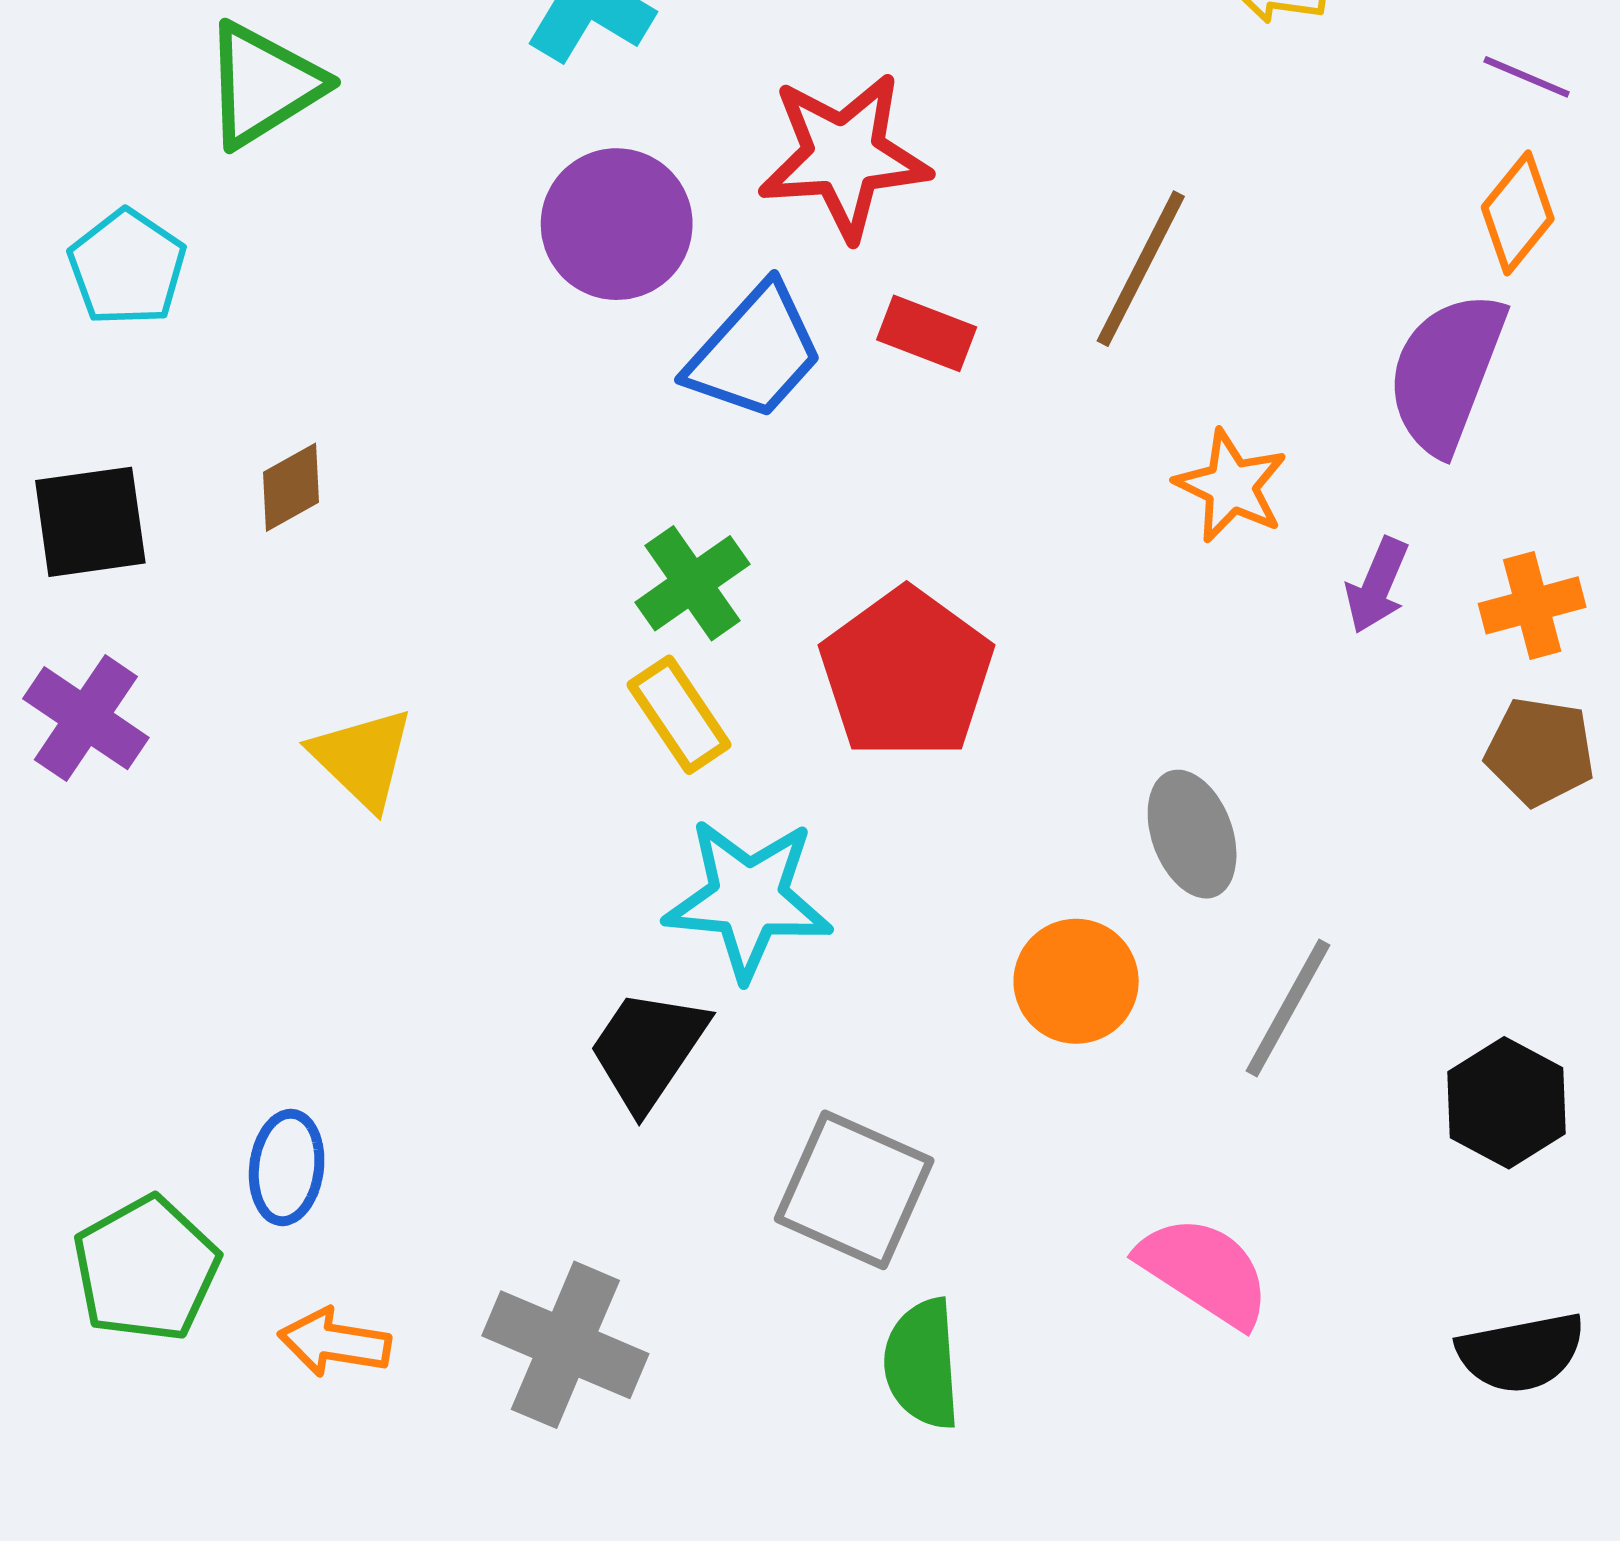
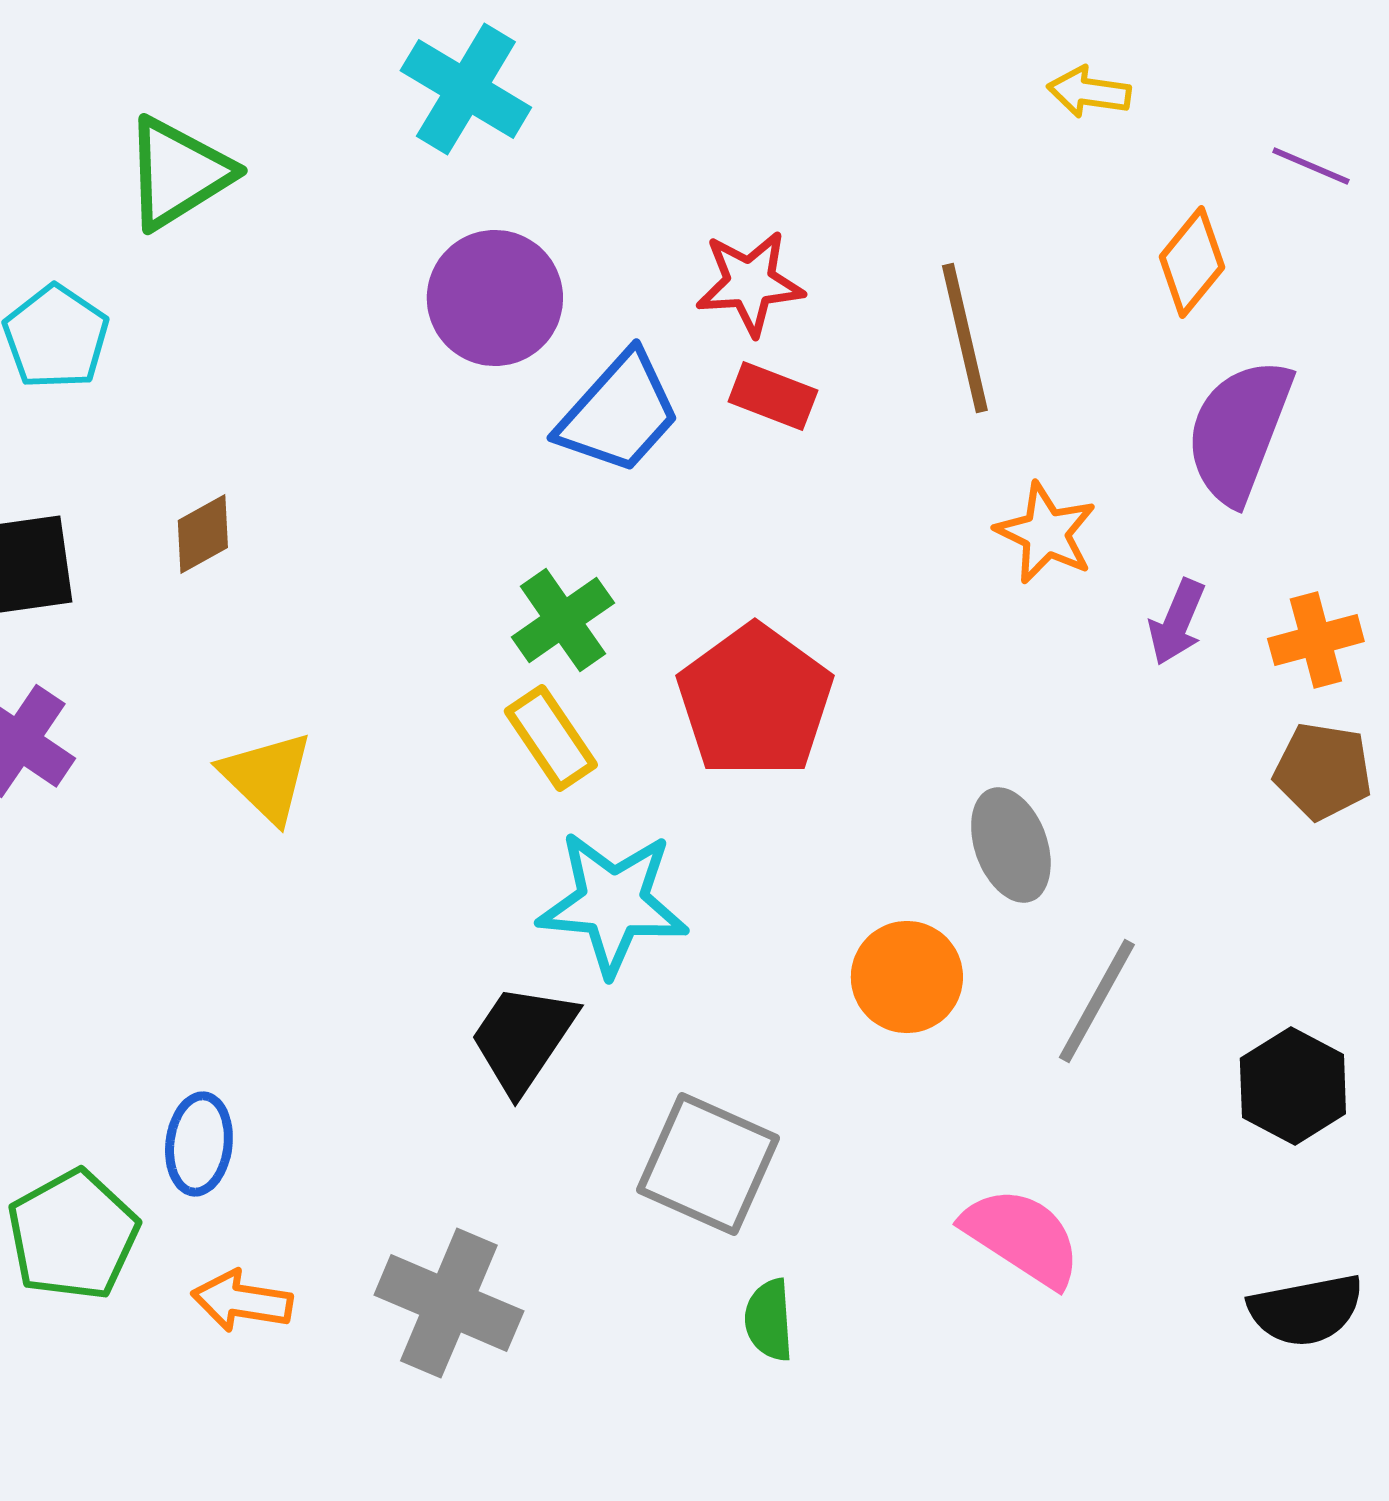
red star: (844, 156) -> (750, 283), moved, size x0.7
orange diamond: (1518, 213) -> (1192, 262), moved
brown line: (1141, 269) -> (965, 338), turned -40
green semicircle: (922, 1364) -> (769, 1320), size x0.7

